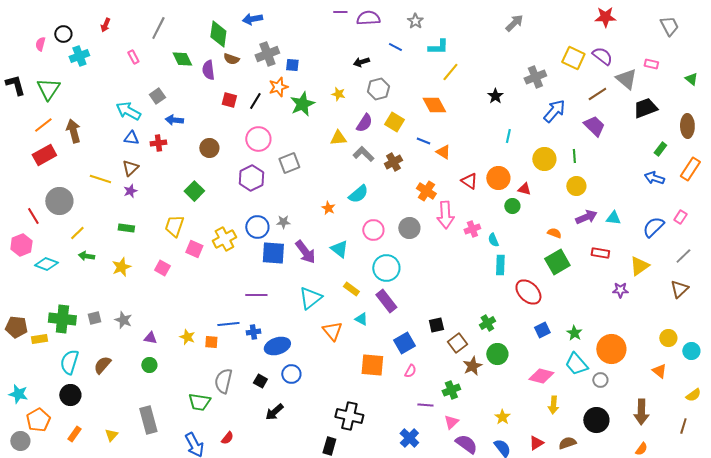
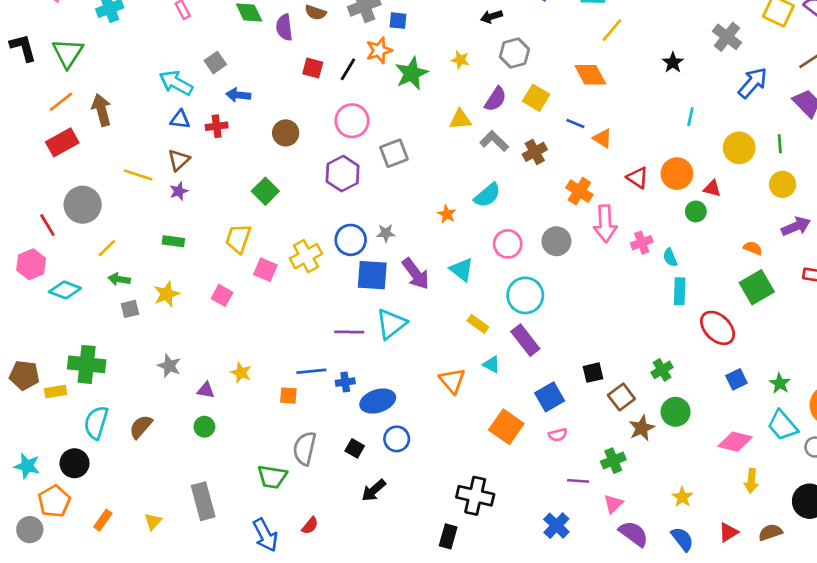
gray cross: (535, 77) -> (727, 37), turned -30
cyan triangle: (310, 298) -> (391, 324), moved
gray square: (94, 318) -> (130, 309), moved
yellow star: (187, 337) -> (241, 373), moved
orange square: (372, 365) -> (506, 427), turned 30
pink semicircle: (410, 371) -> (558, 435), turned 48
black circle: (70, 395) -> (74, 463), moved

